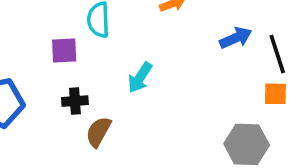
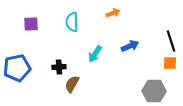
blue arrow: (236, 38) -> (130, 46), moved
purple square: (64, 50) -> (31, 24), moved

